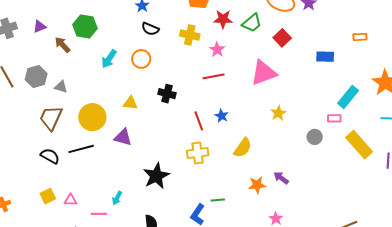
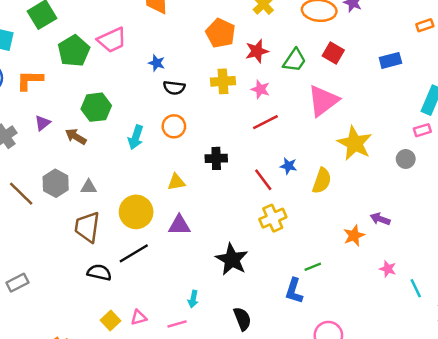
green trapezoid: (252, 23) -> (294, 60), moved
yellow star: (278, 113) -> (355, 143), size x1.8
yellow semicircle: (243, 148) -> (322, 181), moved

